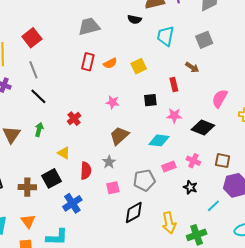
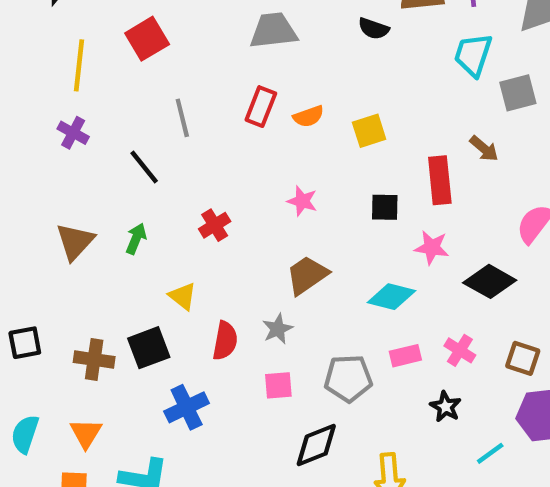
cyan trapezoid: (166, 36) -> (473, 55), moved
gray line: (33, 70) -> (182, 118), moved
red rectangle: (174, 84) -> (440, 180), size x1.5

